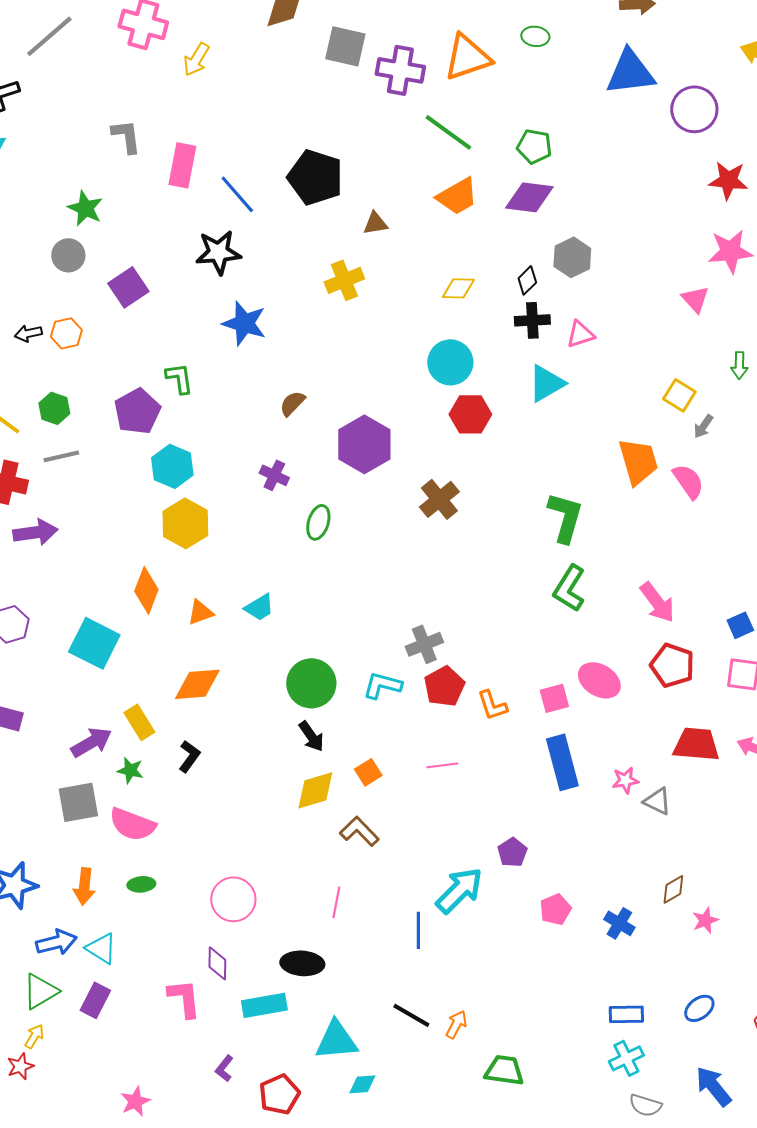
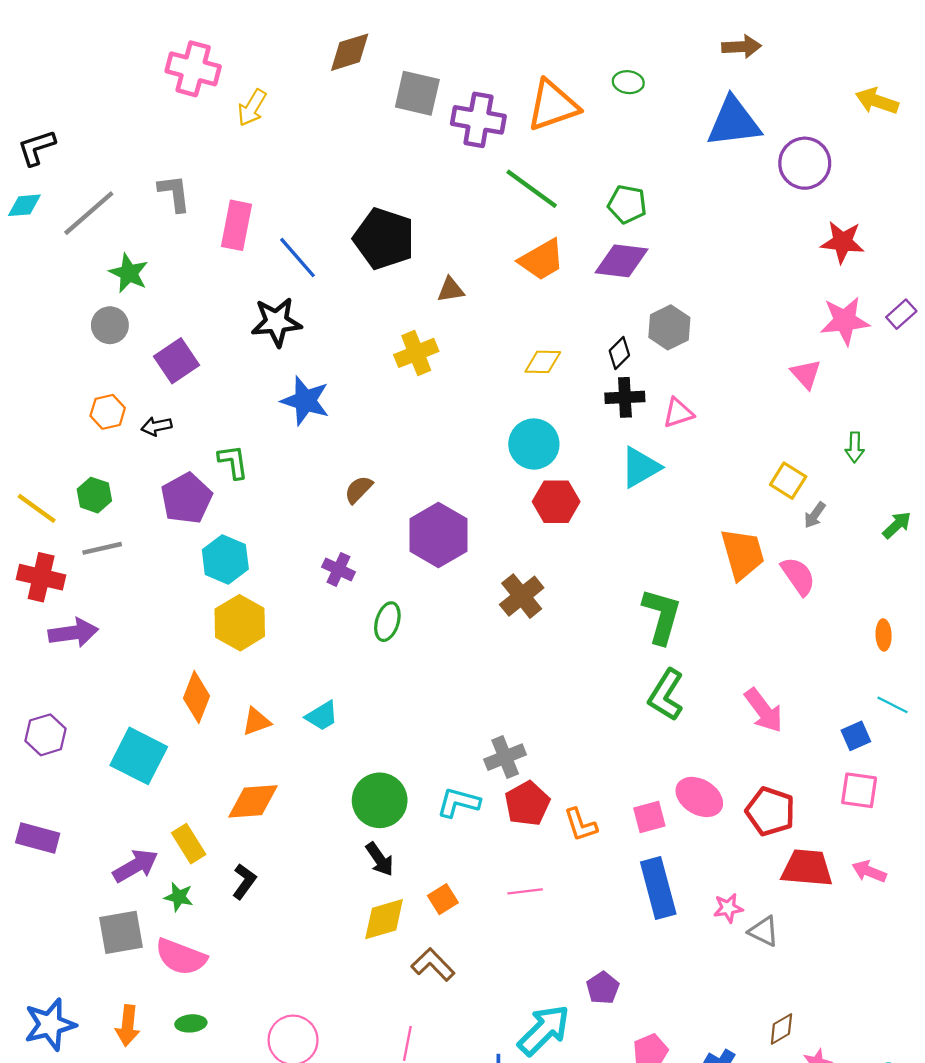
gray line: (49, 36) -> (89, 213), moved
black arrow: (28, 333) -> (157, 426), moved
red pentagon: (672, 665) -> (770, 811), moved

